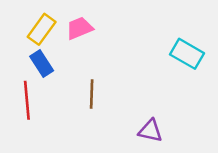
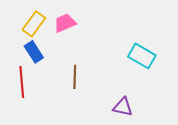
cyan rectangle: (187, 54) -> (142, 56), moved

